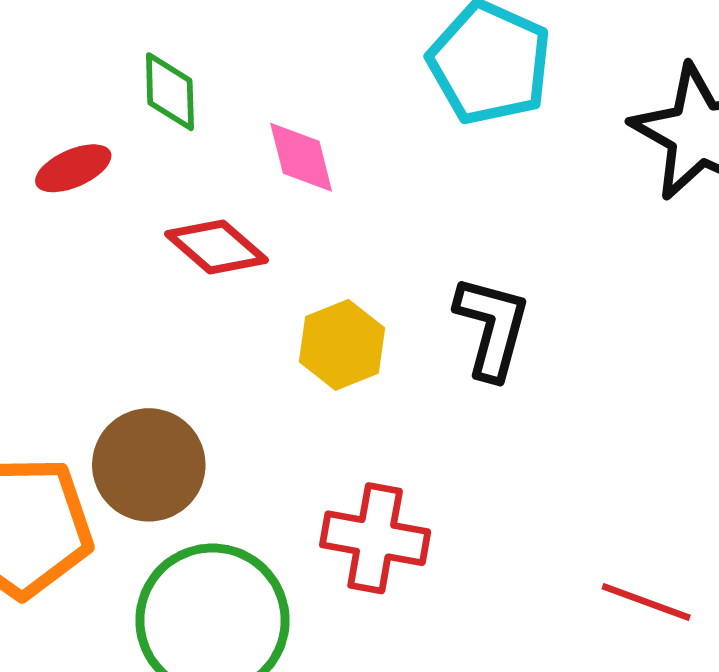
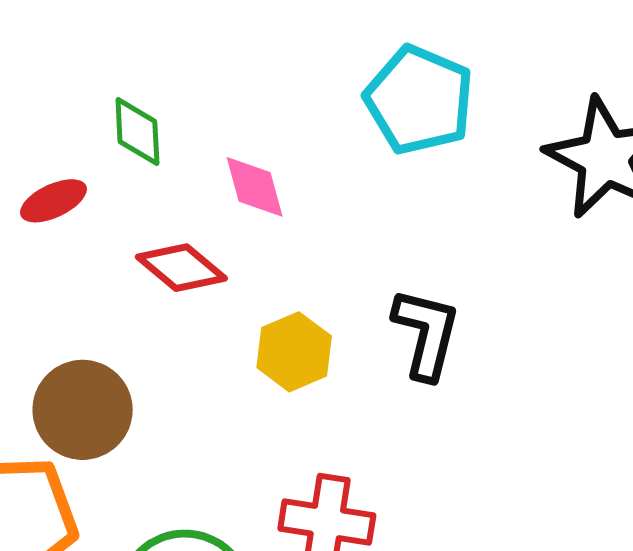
brown circle: (149, 465) -> (83, 410), moved

